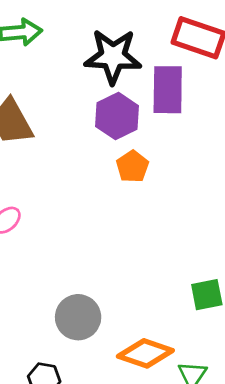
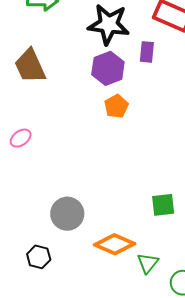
purple rectangle: (168, 90) -> (147, 52), size x0.6

